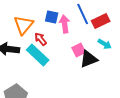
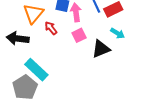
pink square: (79, 50) -> (79, 35), moved
cyan rectangle: (38, 55) -> (36, 70), moved

